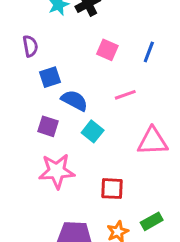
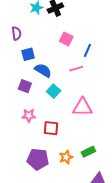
blue line: (149, 52) -> (87, 50), moved
pink triangle: (153, 141) -> (82, 107), moved
pink star: (57, 171) -> (29, 115), size x0.6
red square: (112, 189) -> (51, 128), moved

